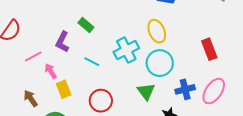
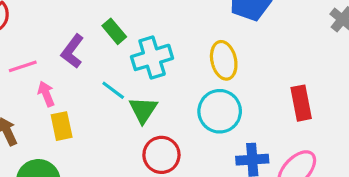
cyan cross: (126, 50) -> (152, 57), moved
green triangle: (146, 92) -> (143, 110), moved
red circle: (101, 101) -> (161, 155), moved

